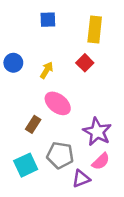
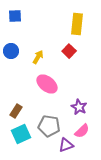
blue square: (48, 20) -> (15, 16), moved
brown rectangle: (33, 124) -> (16, 111), moved
purple star: (97, 132) -> (79, 107), size x0.7

